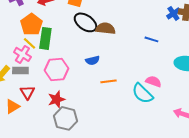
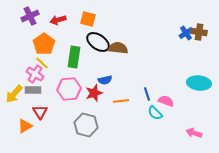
green rectangle: (45, 38) -> (74, 57), moved
blue line: (151, 39) -> (147, 94), moved, turned 56
cyan semicircle: (142, 93) -> (155, 113), size x0.7
red star: (56, 99) -> (94, 93), moved
gray hexagon: (65, 118) -> (86, 125), moved

